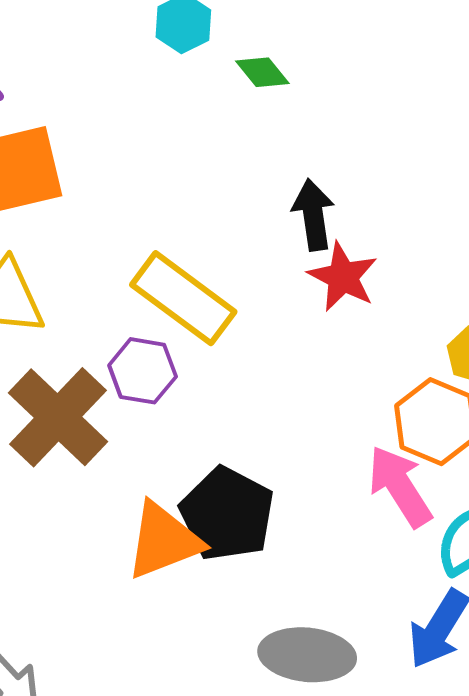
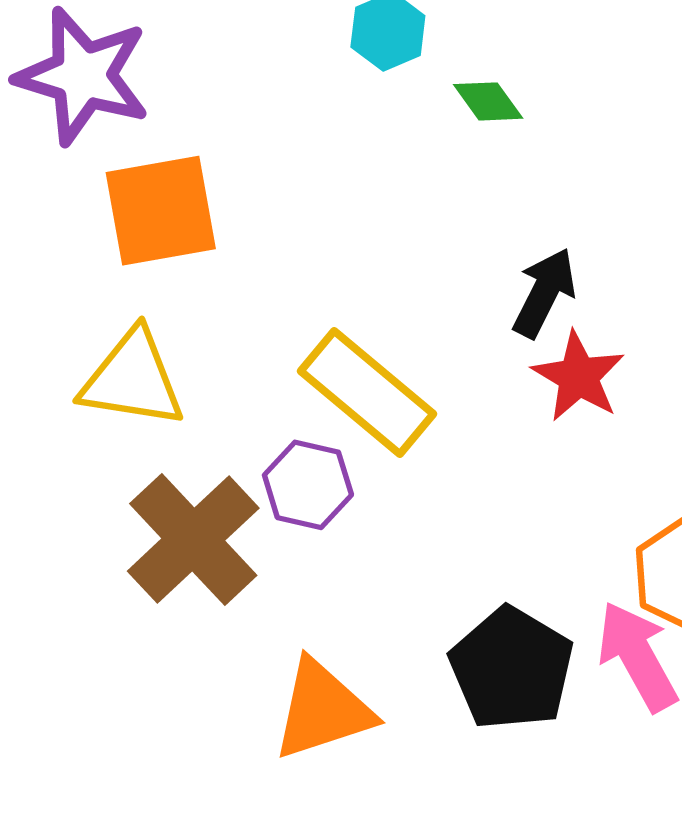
black arrow: (313, 215) -> (544, 293), turned 32
black pentagon: (227, 514) -> (512, 668), moved

